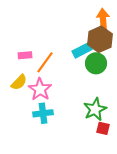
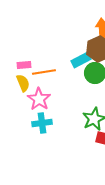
orange line: (45, 62) -> (44, 72), turned 45
yellow semicircle: (19, 82) -> (23, 83), moved, turned -66

